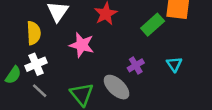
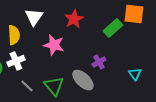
cyan triangle: (174, 64) -> (135, 74), moved
gray line: (40, 91) -> (27, 86), moved

